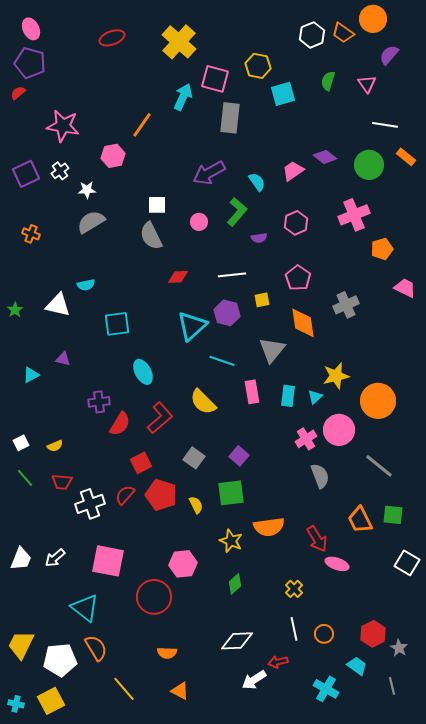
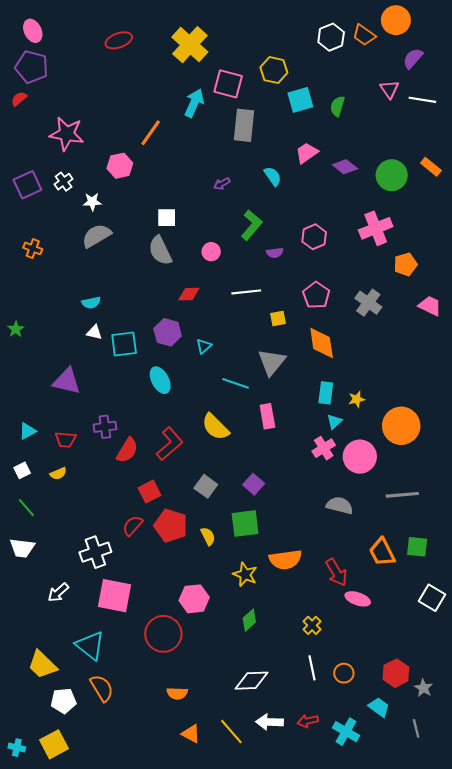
green semicircle: (328, 81) -> (337, 106), moved
white line: (385, 125) -> (422, 100), moved
pink trapezoid: (293, 171) -> (307, 153), moved
purple arrow: (209, 173) -> (222, 184), size x0.5
cyan semicircle: (257, 182) -> (273, 176), moved
pink circle: (199, 222) -> (211, 252), moved
white triangle: (58, 305) -> (94, 332), moved, size x0.6
gray cross: (346, 305) -> (368, 303), moved, turned -30
purple hexagon: (227, 313) -> (168, 332), moved
cyan triangle: (192, 326) -> (204, 346), size x0.5
gray triangle: (272, 350) -> (272, 362), moved
purple triangle: (63, 359) -> (67, 381), size x1.8
cyan ellipse: (143, 372) -> (160, 380), moved
cyan triangle: (31, 375) -> (27, 431), moved
yellow star: (336, 376) -> (357, 399), size x0.6
cyan rectangle: (288, 396) -> (326, 393), moved
pink cross: (306, 439) -> (324, 448), moved
gray line: (379, 466) -> (402, 495), turned -44
gray semicircle: (320, 476) -> (340, 505), turned -55
red trapezoid: (62, 482) -> (66, 440), moved
white cross: (90, 504) -> (95, 552), moved
white trapezoid: (21, 559) -> (22, 548), moved, turned 75
yellow trapezoid: (21, 645) -> (42, 665), moved, turned -72
white pentagon: (60, 660) -> (64, 701), size x0.7
red arrow: (278, 662) -> (308, 721), moved
white arrow: (254, 680) -> (270, 722), turned 35
yellow line: (124, 689) -> (231, 732), moved

